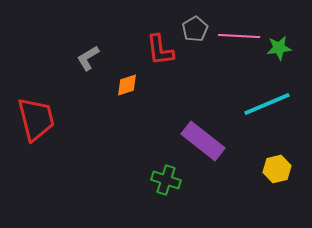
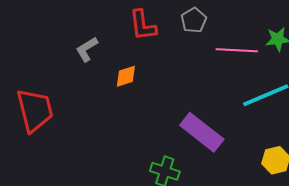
pink line: (239, 36) -> (237, 50), moved
red L-shape: (160, 50) -> (143, 25), moved

